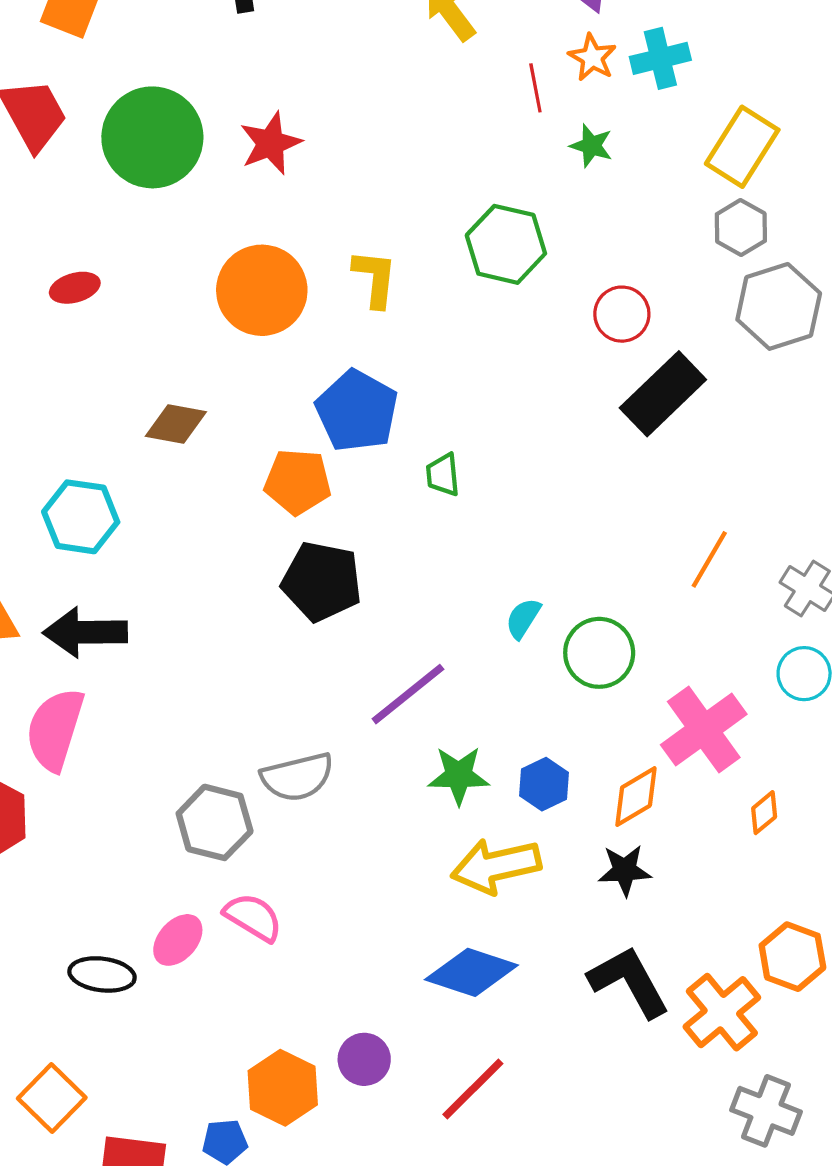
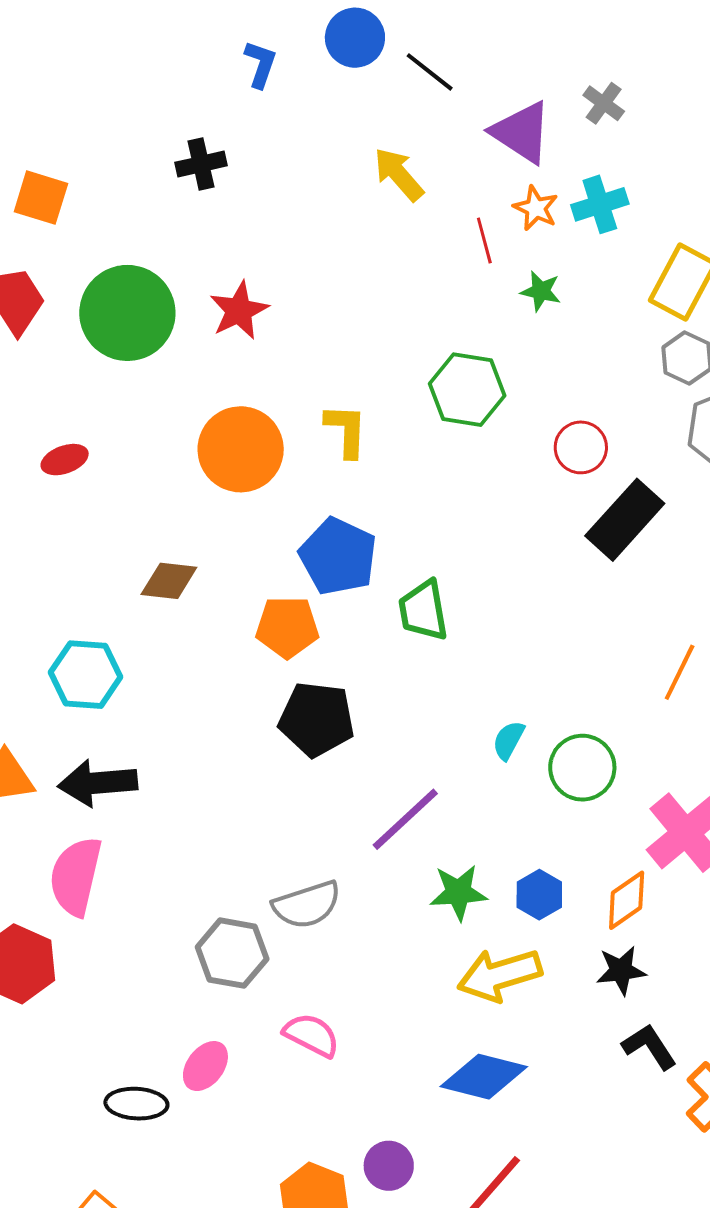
green trapezoid: (443, 475) -> (423, 611), size x1.5
pink semicircle: (253, 917) -> (311, 1035), moved
black L-shape: (629, 982) -> (649, 1047), moved, size x0.7

